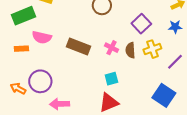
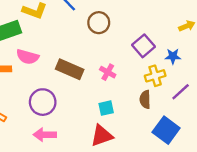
blue star: (175, 27) -> (173, 56), moved
brown semicircle: (130, 50) -> (145, 99), moved
purple circle: (40, 81) -> (43, 102), moved

